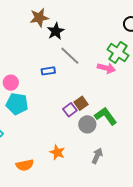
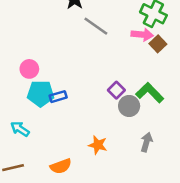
blue rectangle: (48, 71) -> (58, 97), moved
brown square: (81, 103) -> (158, 44), moved
purple square: (70, 110) -> (116, 90), moved

